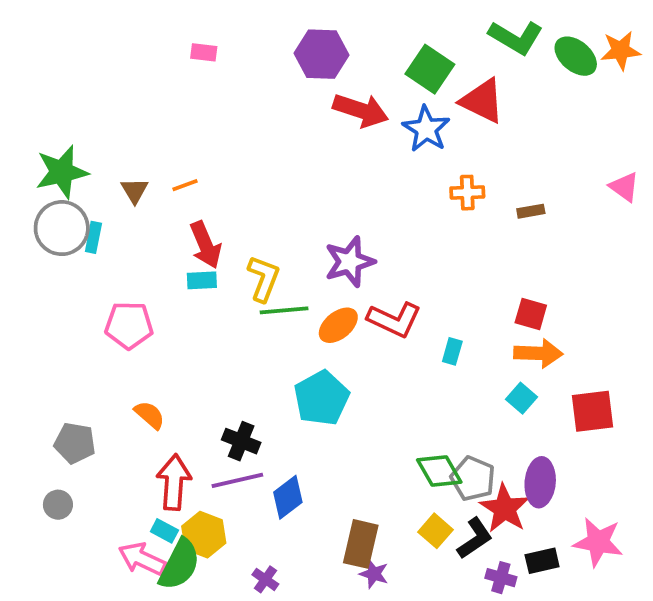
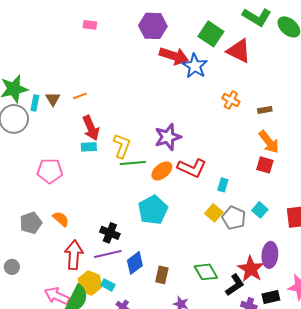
blue star: (426, 129) -> (195, 66), moved
orange cross: (467, 193) -> (231, 100), turned 30
cyan rectangle: (93, 237) -> (35, 103), moved
orange arrow: (538, 353) -> (269, 142), moved, turned 50
gray pentagon: (75, 443) -> (31, 223), moved, turned -30
green diamond: (439, 471) -> (206, 272), moved
gray pentagon: (473, 478) -> (234, 218), moved
cyan rectangle: (164, 531) -> (108, 285), moved
yellow square: (436, 531) -> (214, 213), moved
brown rectangle: (361, 544) -> (162, 275), moved, size x0.7

